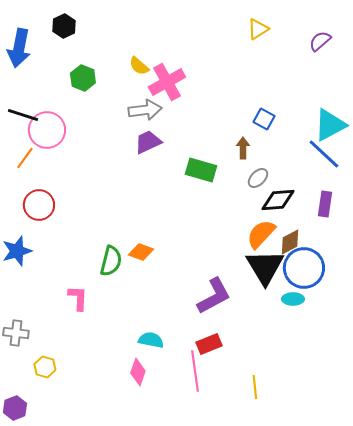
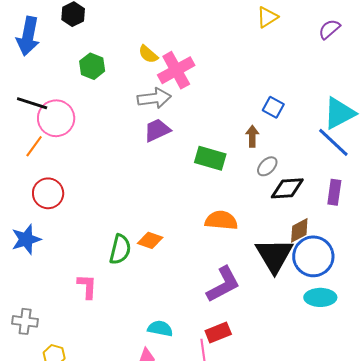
orange semicircle: (261, 234) -> (221, 220), moved, turned 52
cyan ellipse: (293, 299) -> (320, 297), moved, size x1.4

